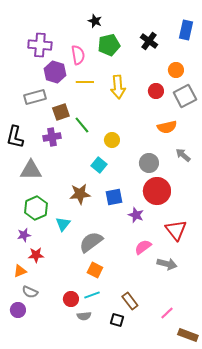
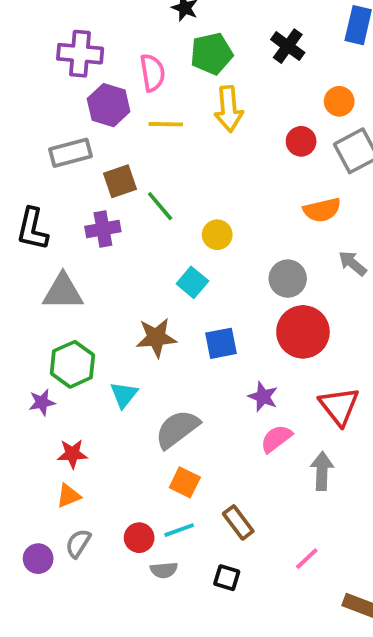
yellow arrow: (118, 87) -> (229, 109), moved
purple star: (136, 215) -> (263, 397), moved
purple star: (24, 235) -> (42, 402), moved
gray arrow: (167, 264) -> (322, 471), turned -102
orange triangle: (20, 271) -> (69, 496), moved
gray semicircle: (30, 292) -> (78, 543), moved, turned 98
brown rectangle: (130, 301) -> (238, 522), moved
pink line: (167, 313) -> (307, 559), moved

